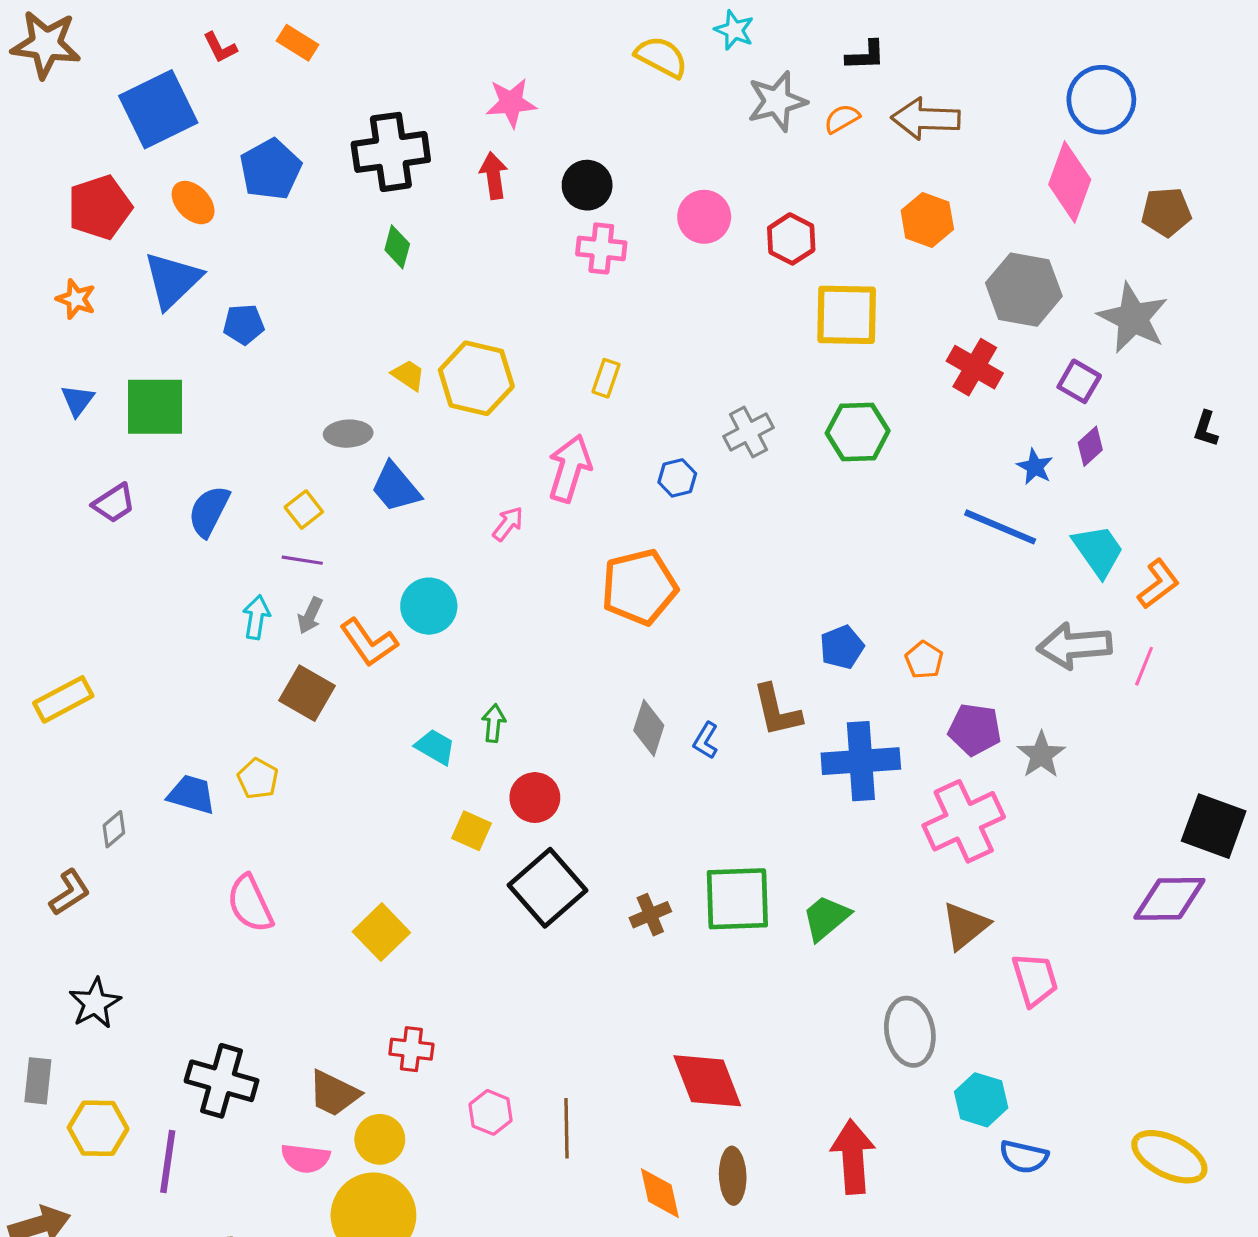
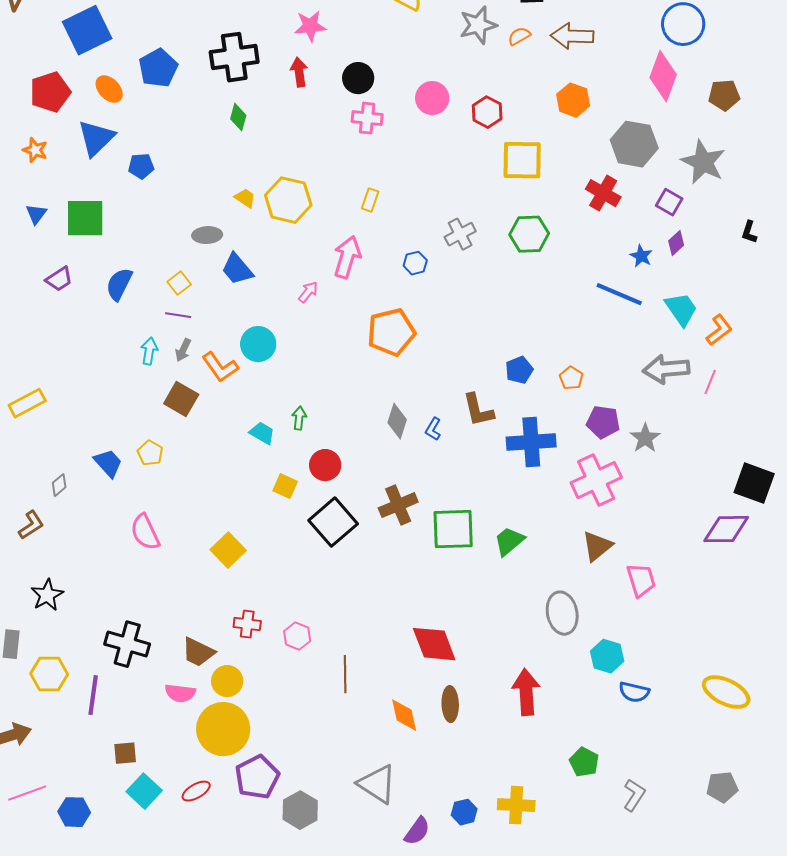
blue trapezoid: (191, 794) -> (108, 463), turned 32
brown cross: (650, 915) -> (398, 505), moved, size x1.5
pink hexagon: (491, 1112) -> (297, 636), moved

